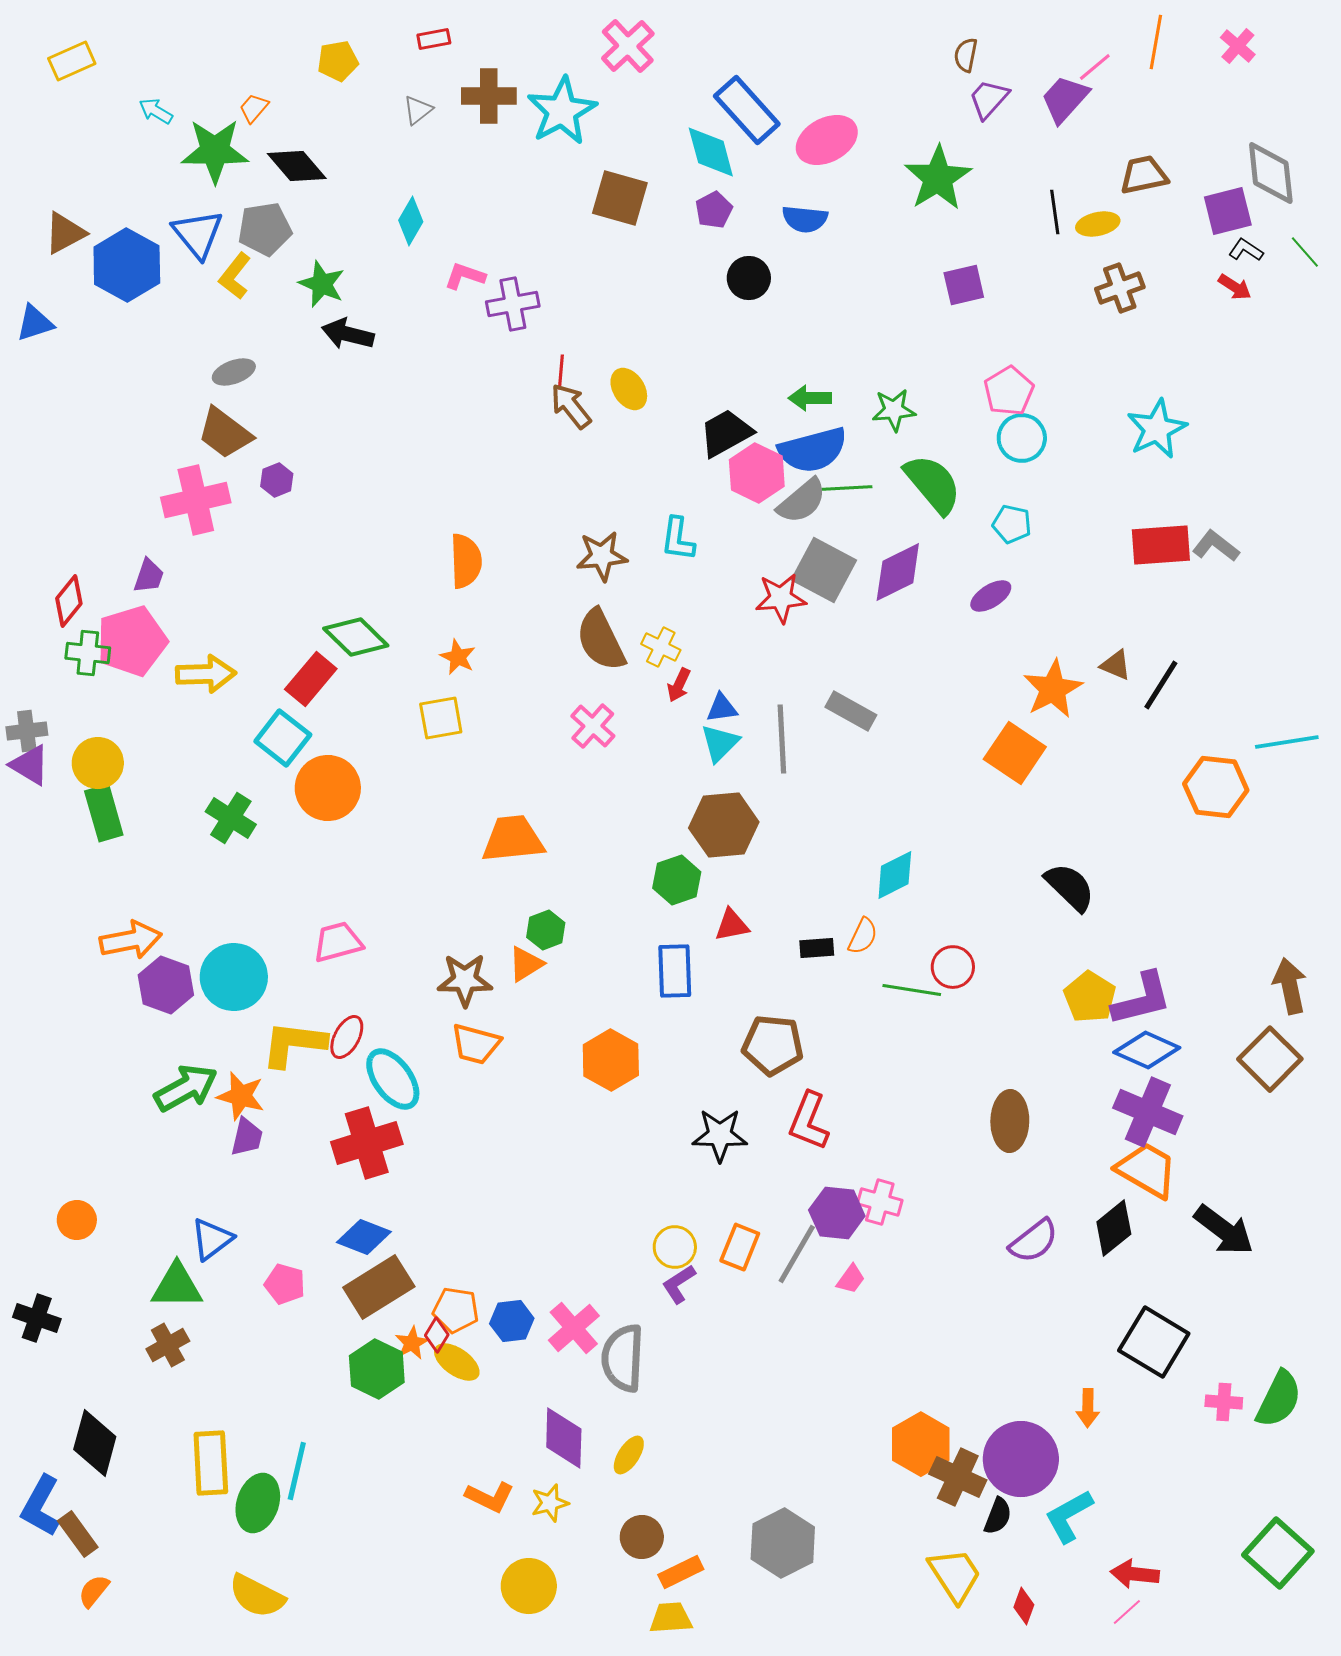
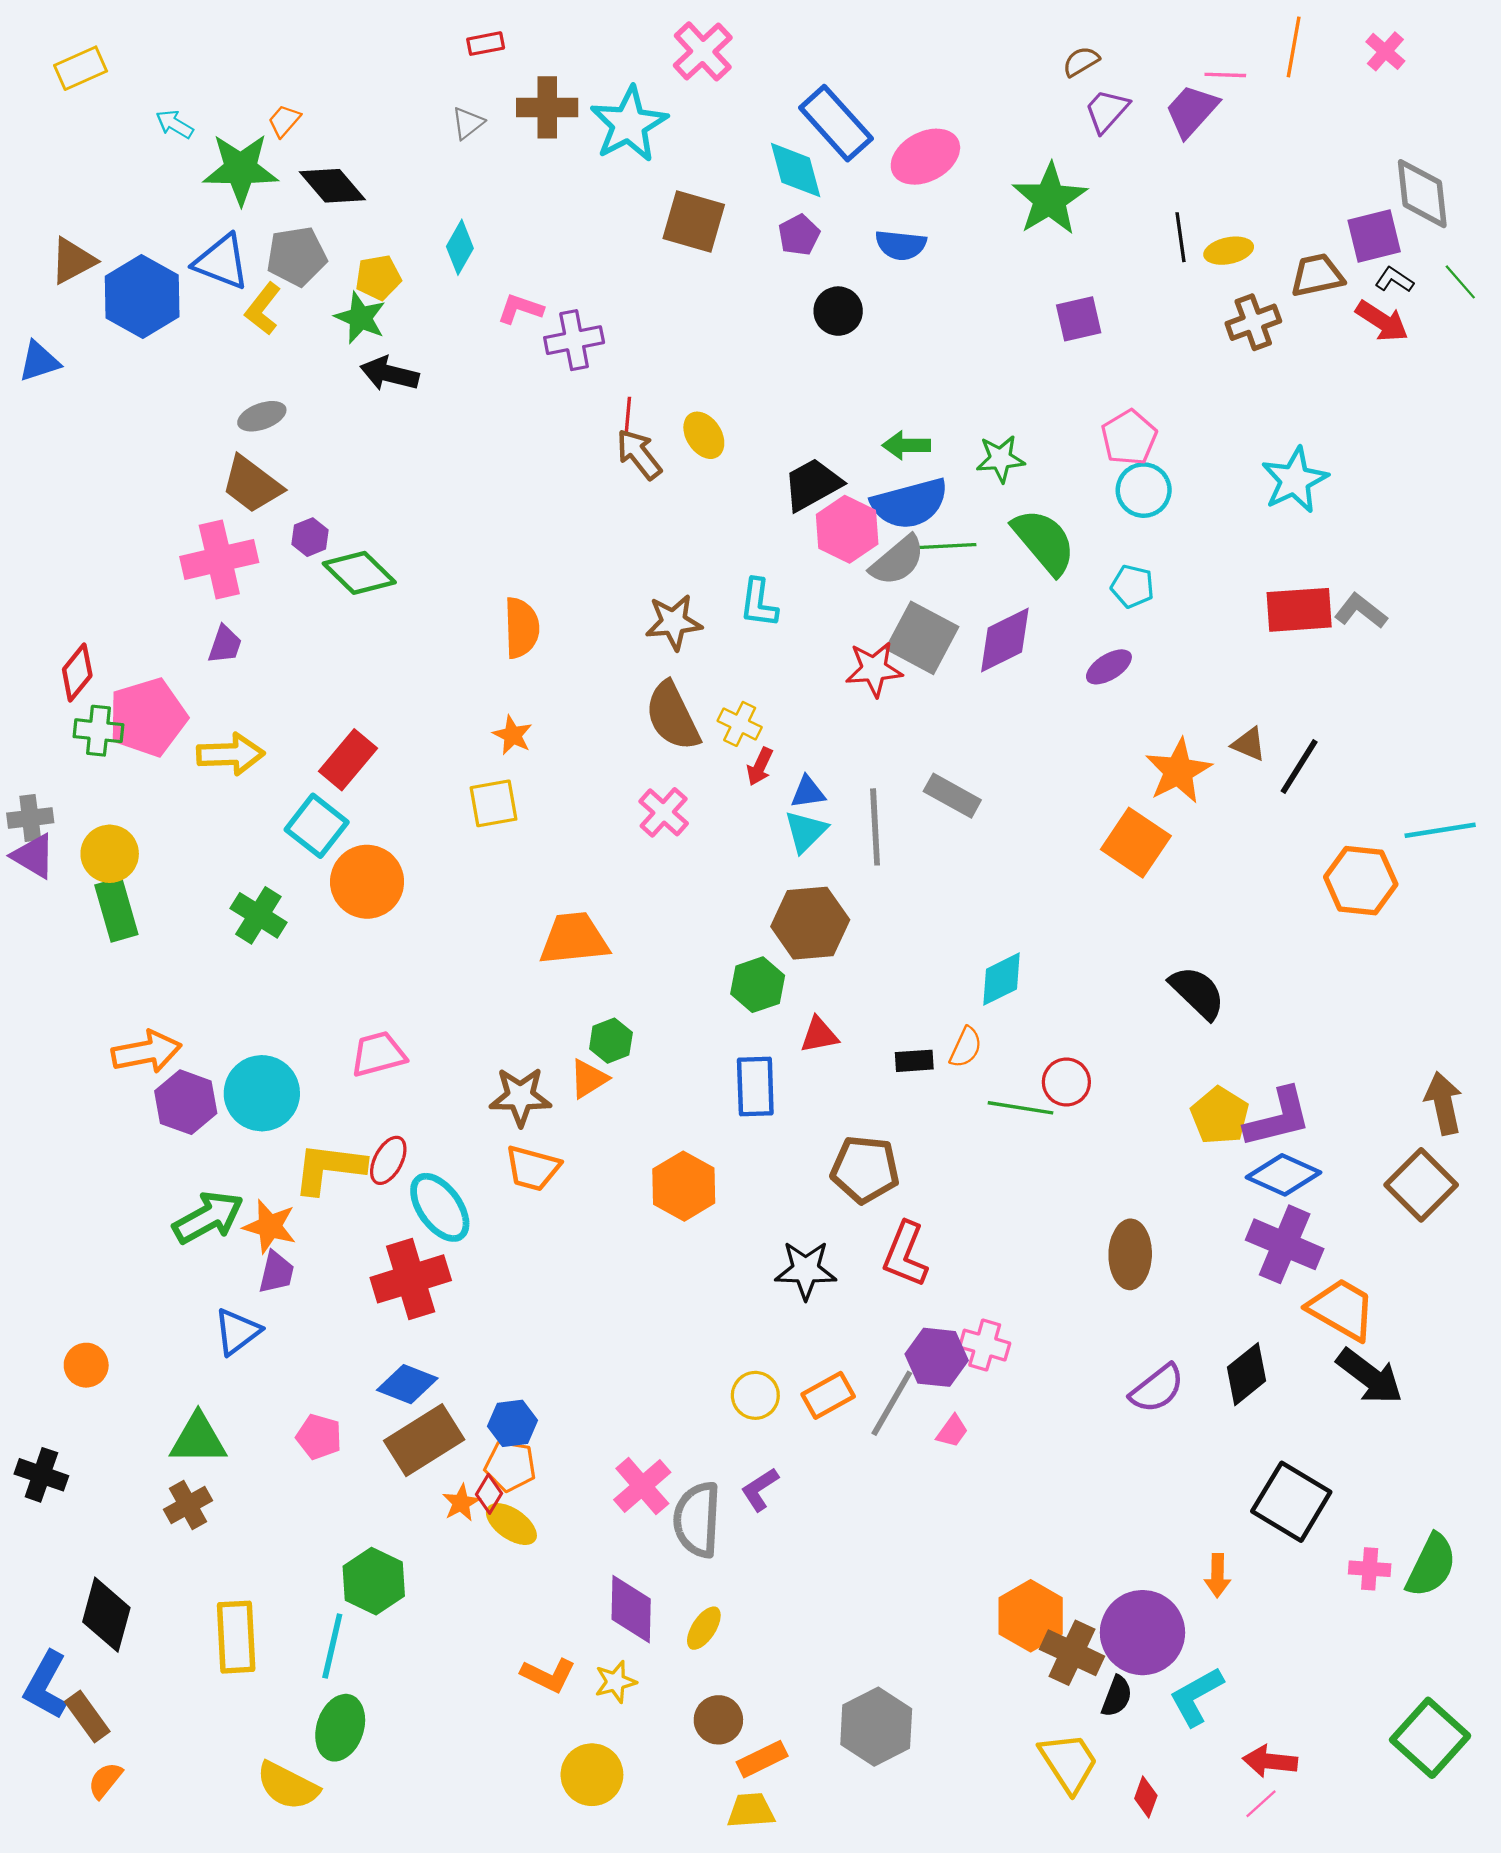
brown semicircle: (966, 55) -> (1081, 62), turned 48
yellow pentagon: (338, 61) -> (378, 277), moved
pink line: (1095, 67) -> (1225, 75), turned 42
brown trapezoid: (1144, 175) -> (1317, 275), moved
blue triangle: (198, 234) -> (222, 262), turned -30
red arrow: (1235, 287) -> (1382, 321), size x1.4
purple trapezoid: (149, 576) -> (225, 645), moved
green diamond: (356, 637) -> (359, 573), moved
orange trapezoid: (1147, 1170) -> (1342, 1309), moved
blue triangle: (212, 1239) -> (237, 1332), moved
orange rectangle: (740, 1247) -> (828, 1395), turned 39
purple L-shape: (679, 1284) -> (760, 1489), moved
blue hexagon: (512, 1321) -> (512, 1423), moved
green hexagon: (377, 1369) -> (374, 1581), moved
green ellipse: (258, 1503) -> (340, 1728), moved

